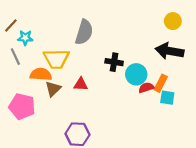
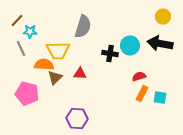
cyan circle: (136, 74) -> (130, 46), moved
orange rectangle: (161, 83) -> (142, 94), moved
cyan square: (167, 98) -> (160, 98), moved

